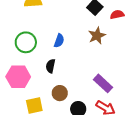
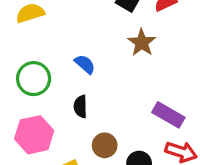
blue semicircle: (59, 41) -> (85, 64), turned -56

